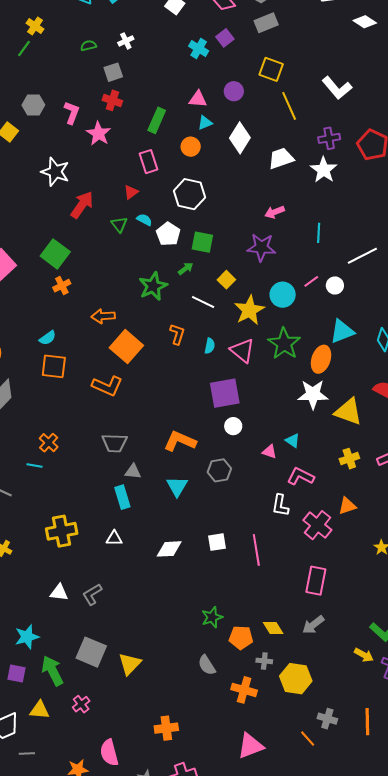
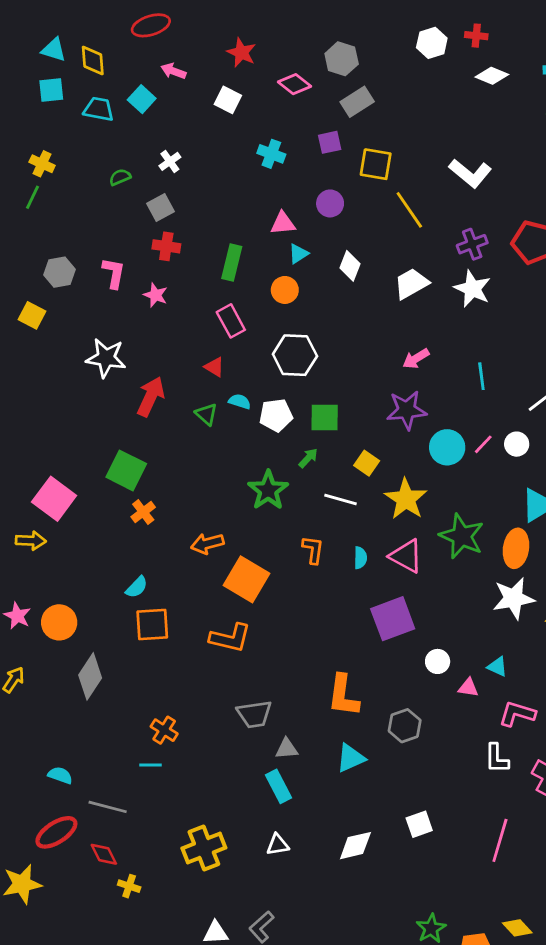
purple square: (225, 38) -> (330, 142), moved, turned 36
pink star: (98, 134) -> (156, 295), size x0.7
white diamond: (240, 138) -> (350, 266), size x0.7
red triangle: (131, 192) -> (214, 367), turned -42
white pentagon: (168, 234) -> (276, 415), turned -30
cyan circle: (283, 295) -> (447, 447), moved
white circle: (233, 426) -> (438, 661), moved
orange L-shape: (180, 441) -> (343, 696), turned -96
cyan triangle: (177, 486) -> (351, 758), turned 45
pink line: (256, 550) -> (500, 840), moved, turned 36

